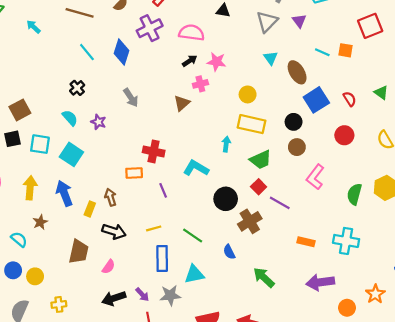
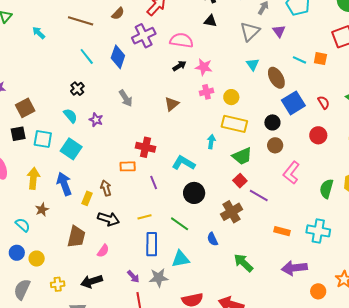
pink cross: (200, 84) -> (207, 92), moved
black circle: (226, 199) -> (194, 193), moved
black arrow: (114, 298) -> (92, 281), moved

